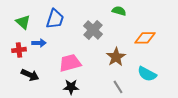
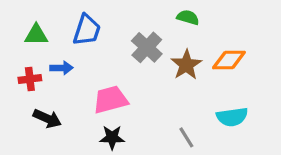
green triangle: (23, 22) -> (36, 35), turned -42
brown star: (116, 57) -> (186, 65), moved
cyan semicircle: (147, 74) -> (232, 117), turned -36

